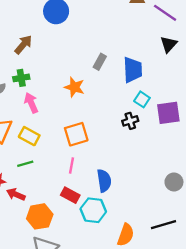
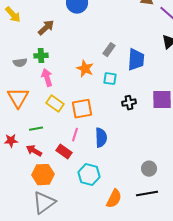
cyan square: (142, 99) -> (110, 79), moved, turned -32
yellow rectangle: (29, 136) -> (55, 104), moved
blue semicircle: (104, 181) -> (101, 138), moved
gray circle: (174, 182) -> (149, 169), moved
red arrow: (16, 194) -> (34, 151), moved
red rectangle: (70, 195) -> (64, 152), moved

